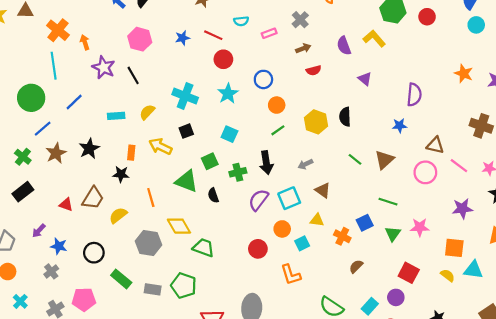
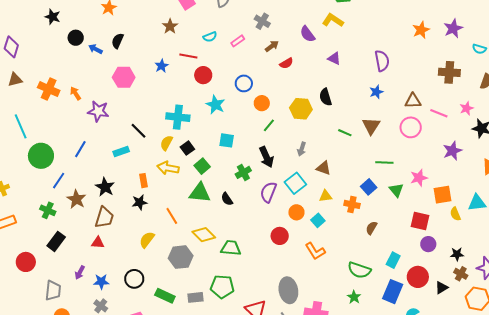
cyan line: (54, 66) -> (21, 126), moved
orange star: (464, 74) -> (421, 30), turned -30
black line: (133, 75) -> (138, 131), moved
yellow semicircle: (147, 112) -> (166, 143), moved
green square: (210, 161) -> (202, 166), moved
gray arrow: (305, 164) -> (302, 149), turned -32
brown trapezoid: (93, 198) -> (104, 217), moved
orange square: (454, 248) -> (442, 195), moved
yellow semicircle: (448, 275) -> (455, 214), turned -136
purple circle: (396, 297) -> (428, 244), moved

